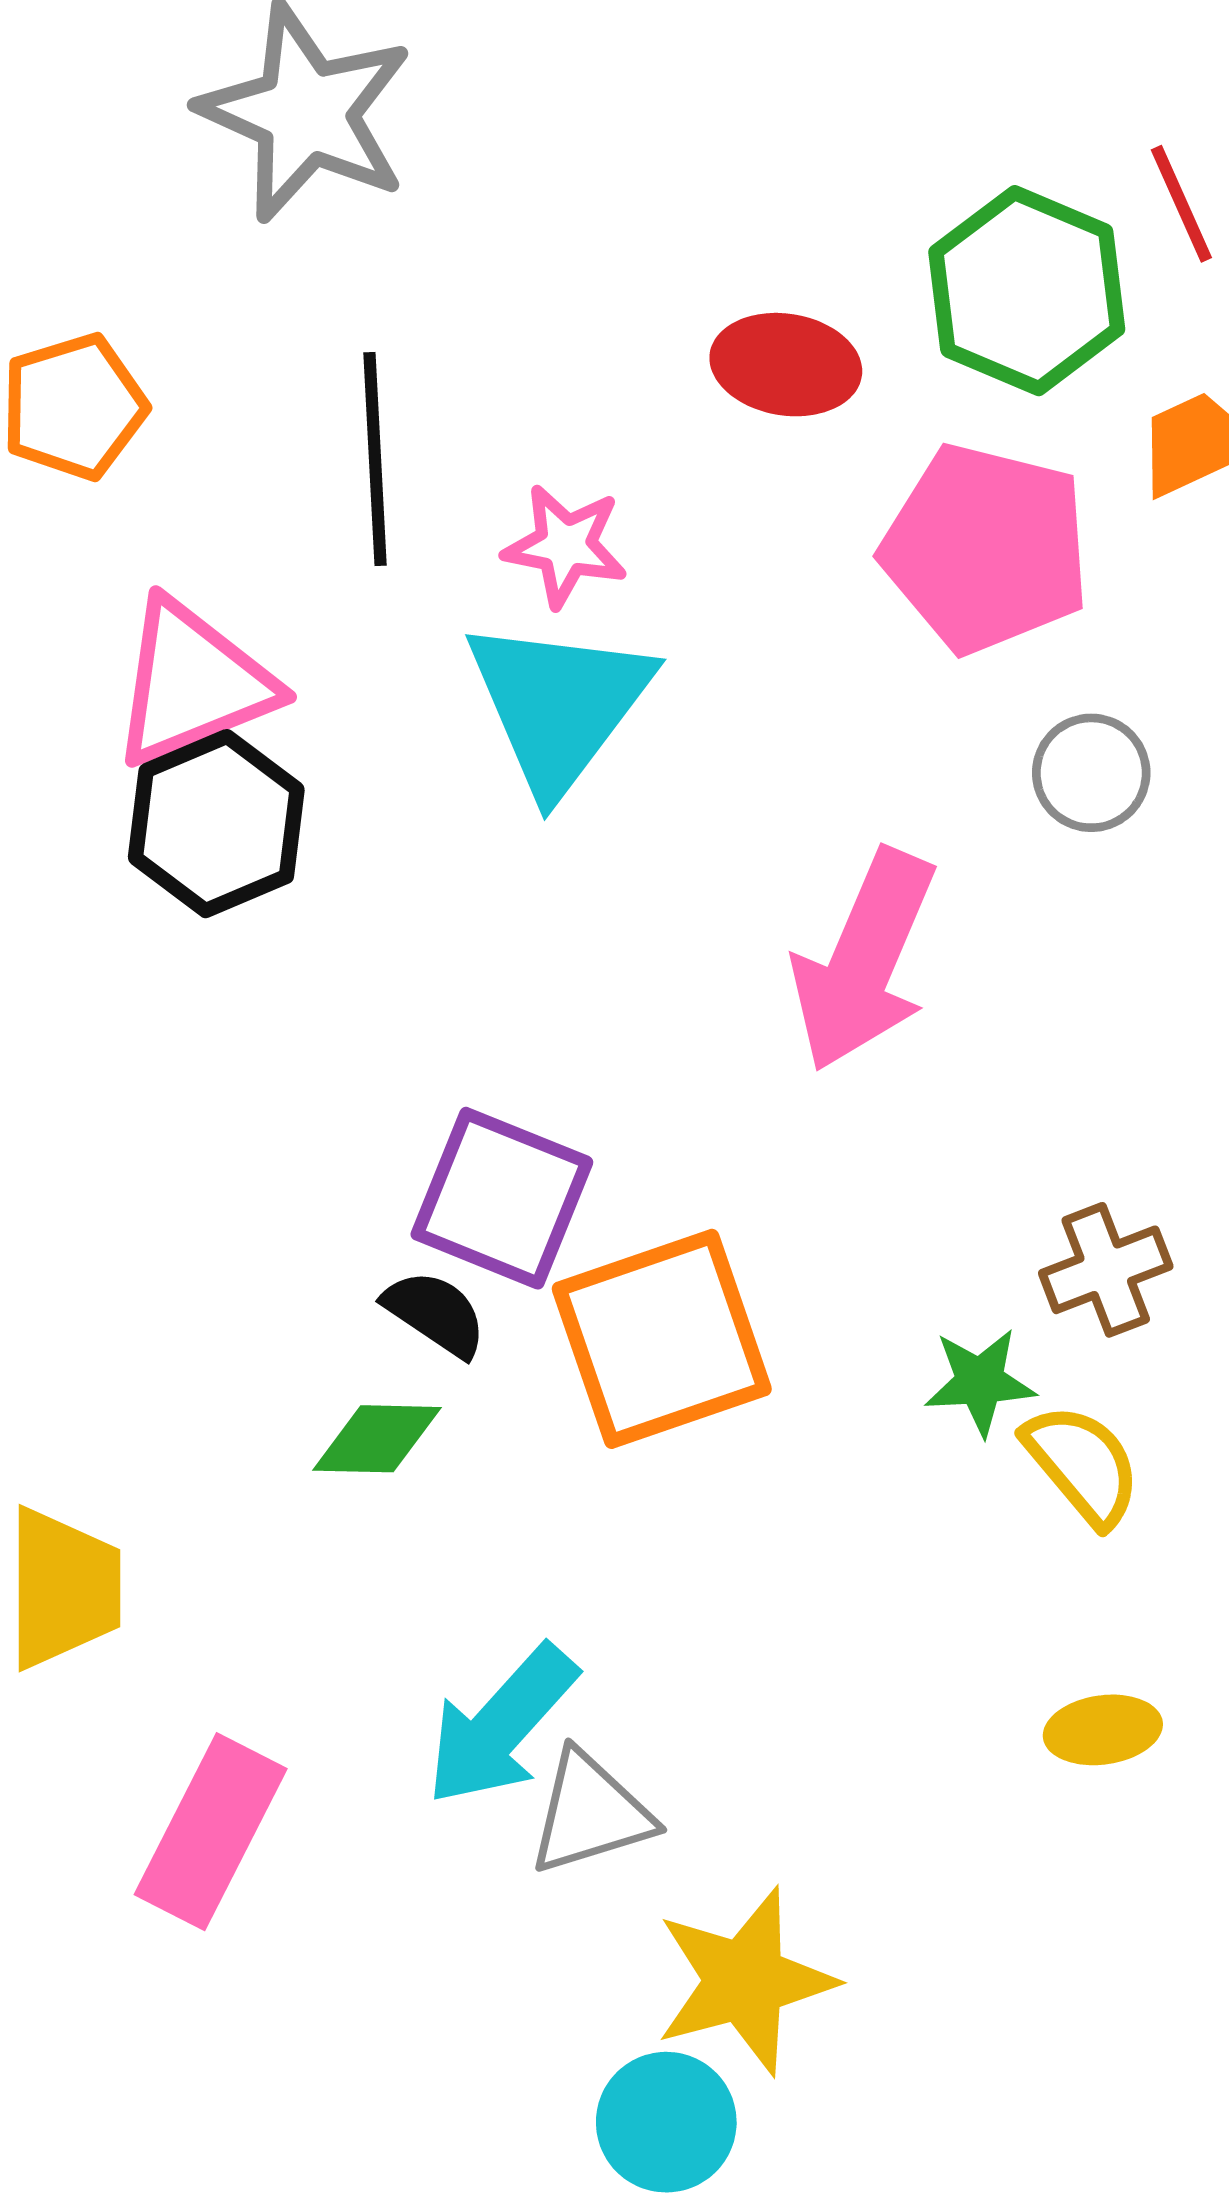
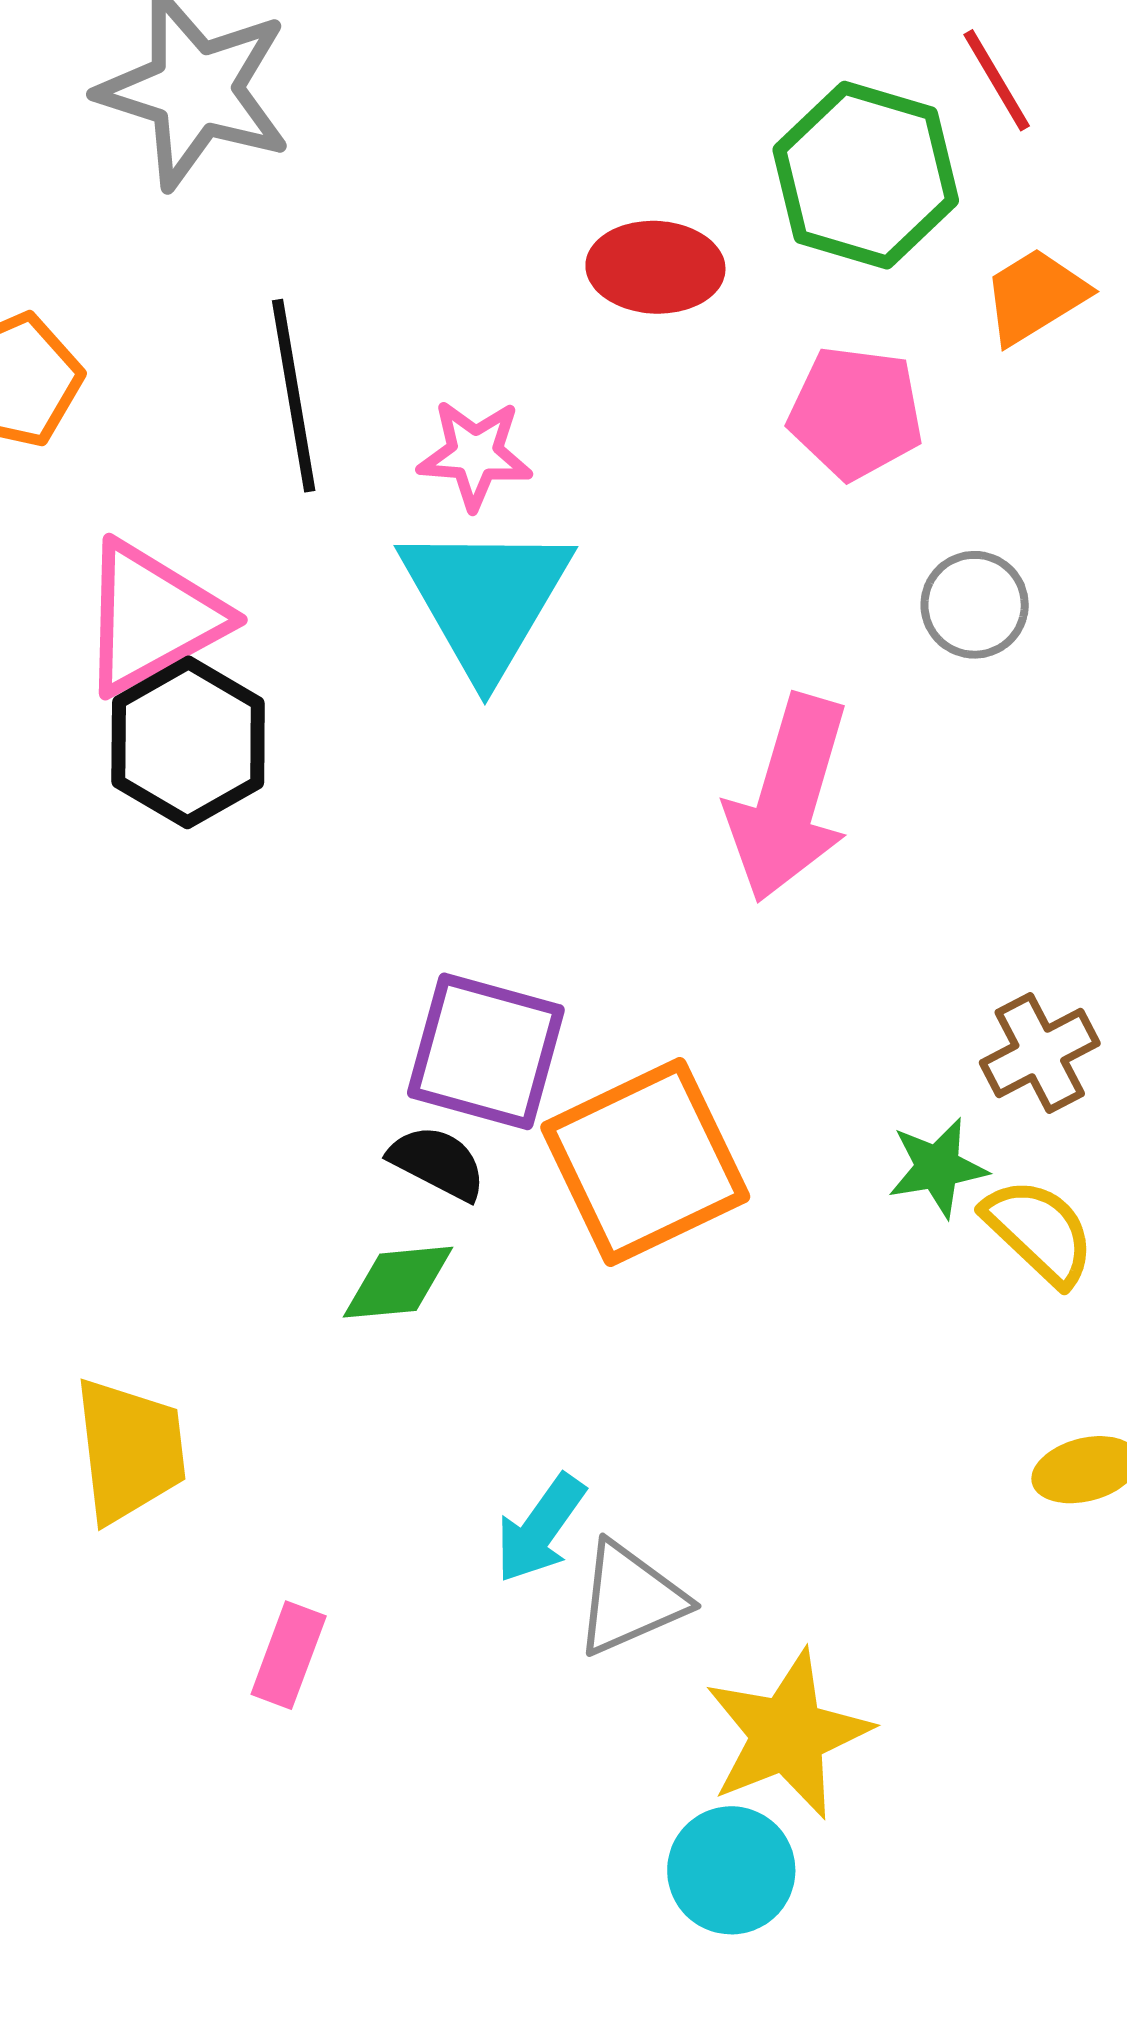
pink pentagon: (986, 548) -> (856, 413), size x0.7
cyan arrow: (501, 1725) -> (540, 1529), size x0.7
pink rectangle: (211, 1832) -> (289, 1655), size x0.6

